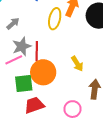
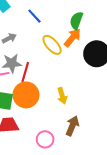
yellow ellipse: (55, 19) -> (52, 45), turned -70

